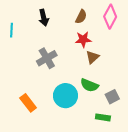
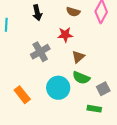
brown semicircle: (81, 17) -> (73, 12), turned 80
red star: (83, 39) -> (65, 35), moved
brown triangle: (93, 57) -> (78, 57), moved

